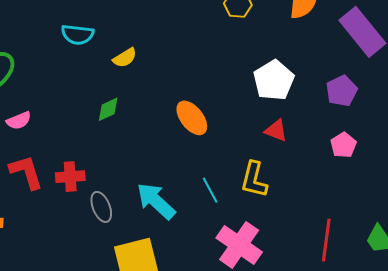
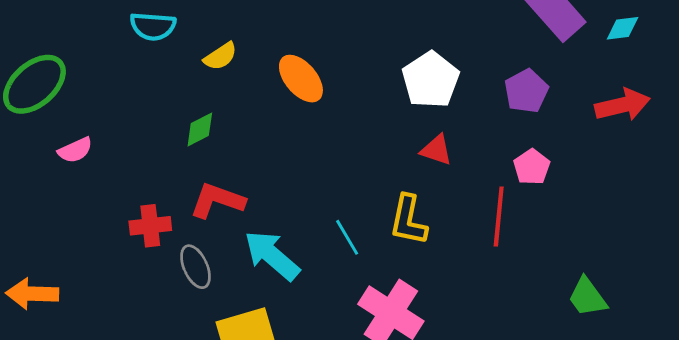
orange ellipse: (192, 118) -> (301, 79), moved
red L-shape: (26, 172) -> (217, 200), moved, turned -51
red line: (326, 240) -> (499, 216), moved

